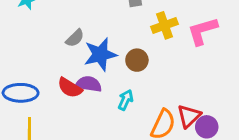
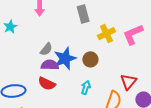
purple semicircle: (89, 84) -> (50, 65), moved
red triangle: (189, 116) -> (128, 82), moved

